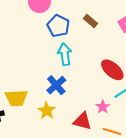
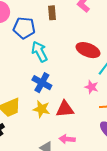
brown rectangle: (90, 21) -> (52, 13), turned 64
red triangle: (82, 121) -> (65, 109), moved

